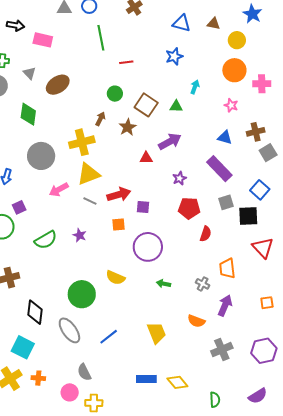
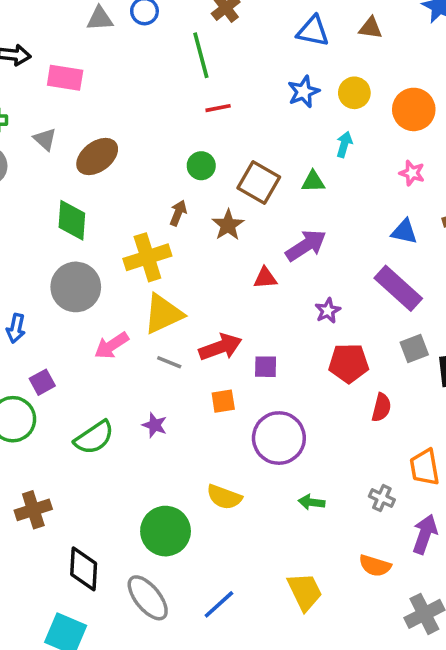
green line: (101, 38) -> (201, 55), moved
yellow circle: (237, 40) -> (354, 93), moved
green diamond: (28, 114) -> (72, 220), moved

